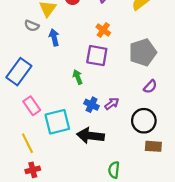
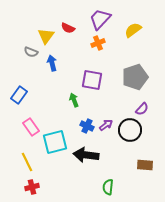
orange cross: (103, 30) -> (98, 43), moved, turned 32
blue rectangle: (19, 72) -> (19, 95), size x0.7
black circle: (144, 121) -> (130, 130), moved

